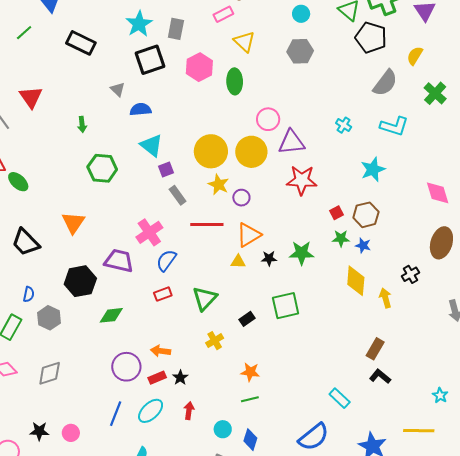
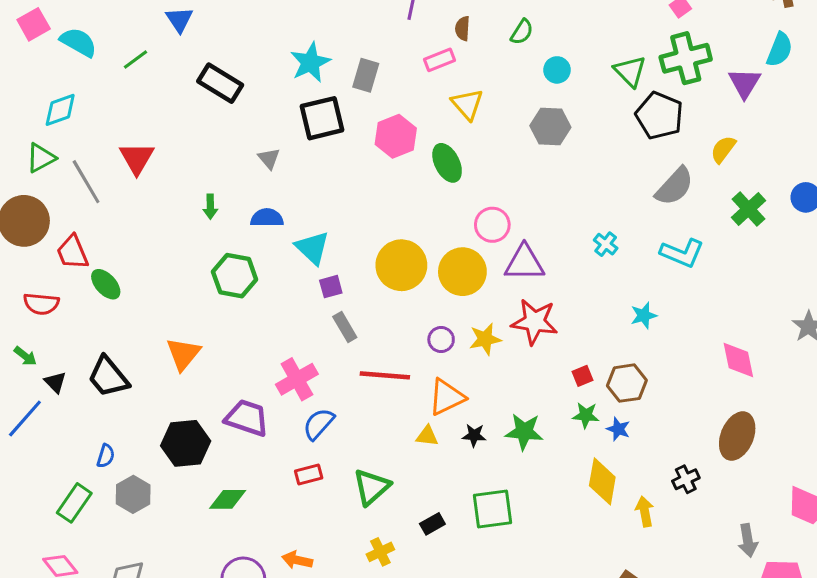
green ellipse: (235, 81) -> (447, 163), turned -30
blue semicircle: (141, 109) -> (267, 218), moved
cyan star: (373, 169) -> (644, 315), size x0.7
yellow star: (218, 185) -> (485, 339), moved, turned 30

